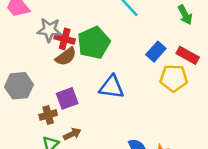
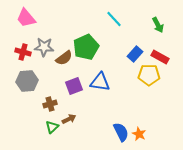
gray star: (49, 30) -> (44, 47), moved
red cross: (65, 39) -> (23, 52), moved
purple square: (67, 98) -> (74, 86), moved

